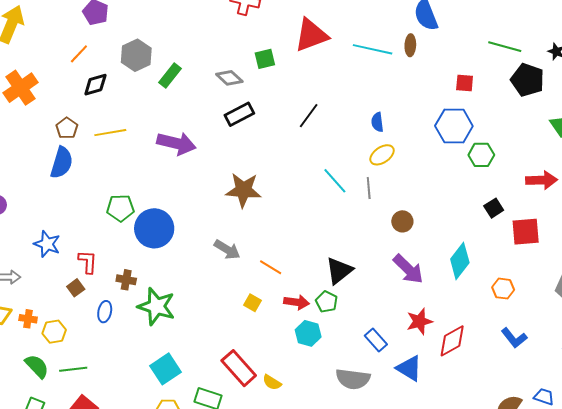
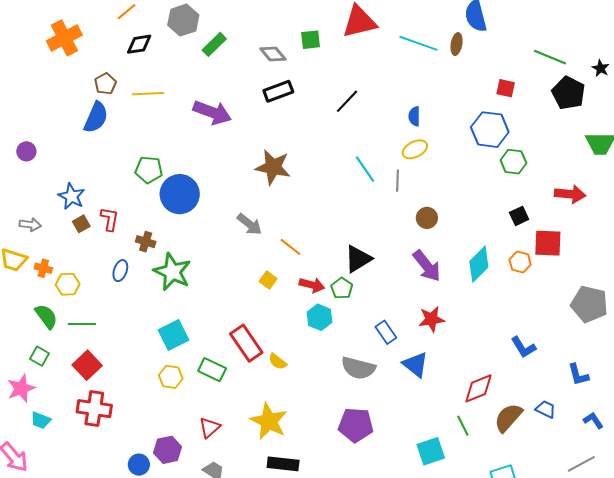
brown square: (76, 288) -> (81, 224), moved
orange hexagon: (503, 289) -> (520, 262), moved
red diamond: (452, 341) -> (479, 388), moved

